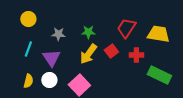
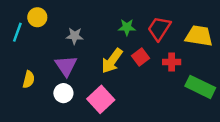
green star: (88, 32) -> (127, 27), moved
cyan line: (28, 49) -> (17, 32), moved
yellow semicircle: (28, 81) -> (29, 79), moved

